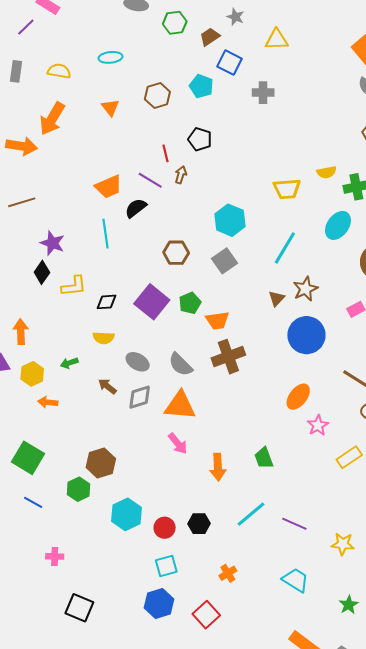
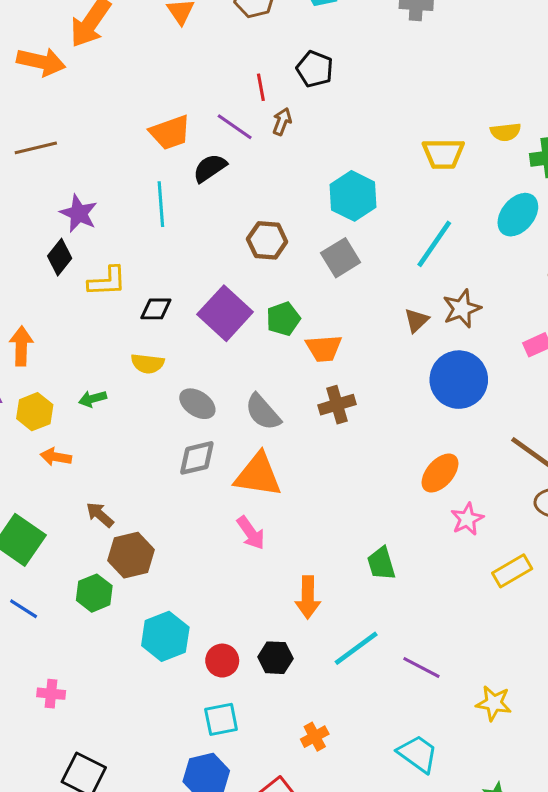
brown cross: (228, 357) -> (337, 405), size x0.7
brown arrow: (107, 386) -> (100, 515), moved
orange arrow: (218, 467) -> (308, 597), moved

